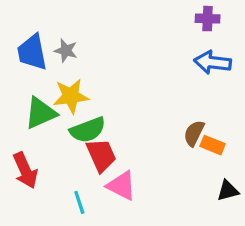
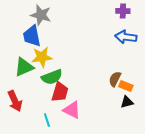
gray star: (66, 51) -> (41, 15), moved, size x1.5
blue trapezoid: (32, 52) -> (32, 36), moved
red trapezoid: (101, 155) -> (60, 92), turned 40
black triangle: (228, 191) -> (127, 102), moved

